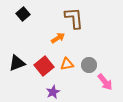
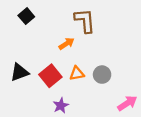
pink arrow: (105, 82) -> (127, 103), moved, turned -84

